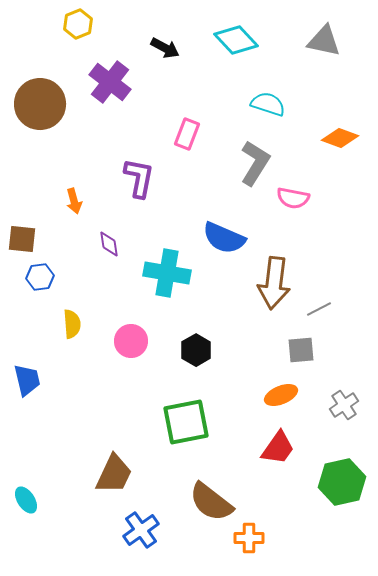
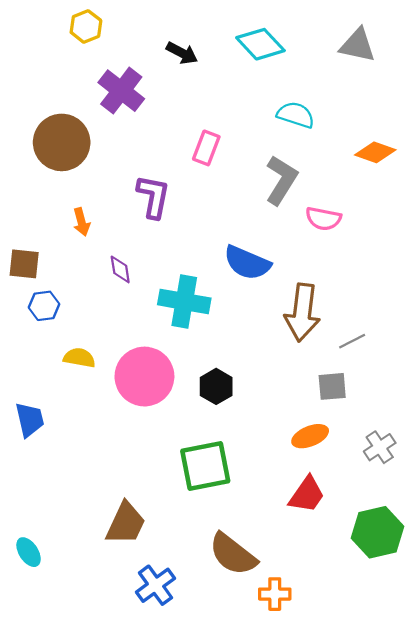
brown circle: (40, 104) -> (62, 142), moved
yellow semicircle: (72, 324) -> (79, 358), turned -76
pink circle: (131, 341) -> (144, 377), size x1.6

